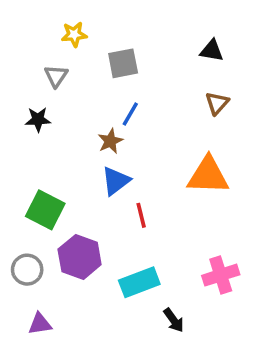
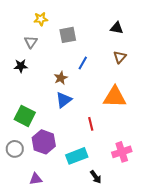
blue line: (130, 114) -> (83, 63), moved
red line: (141, 215) -> (91, 124), moved
purple triangle: (40, 324) -> (36, 179), moved

